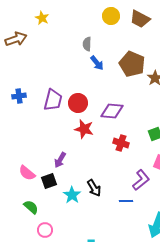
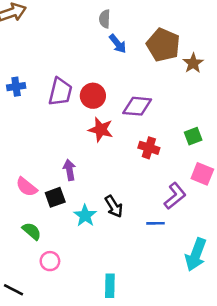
purple arrow: (60, 160) -> (69, 170), turned 140

